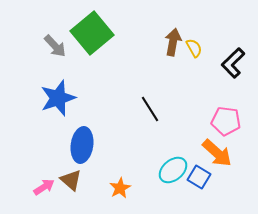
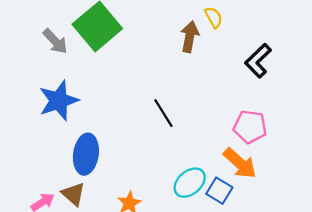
yellow semicircle: (194, 48) -> (214, 17), moved

